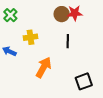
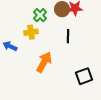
green cross: (10, 15) -> (40, 15), moved

